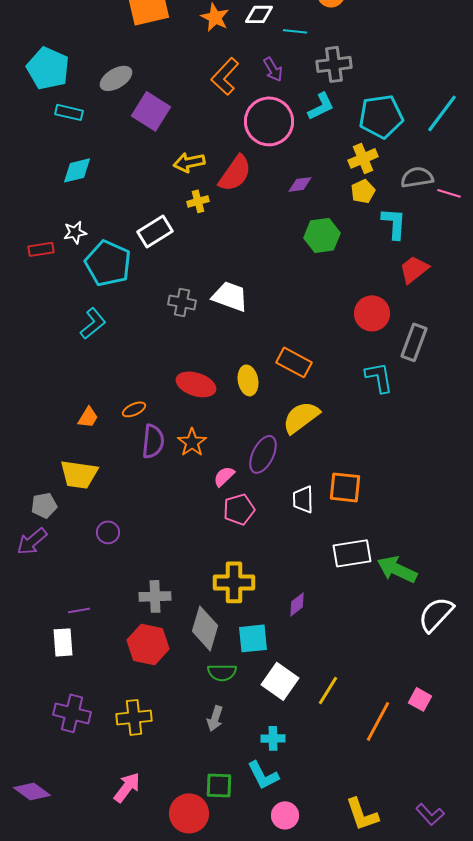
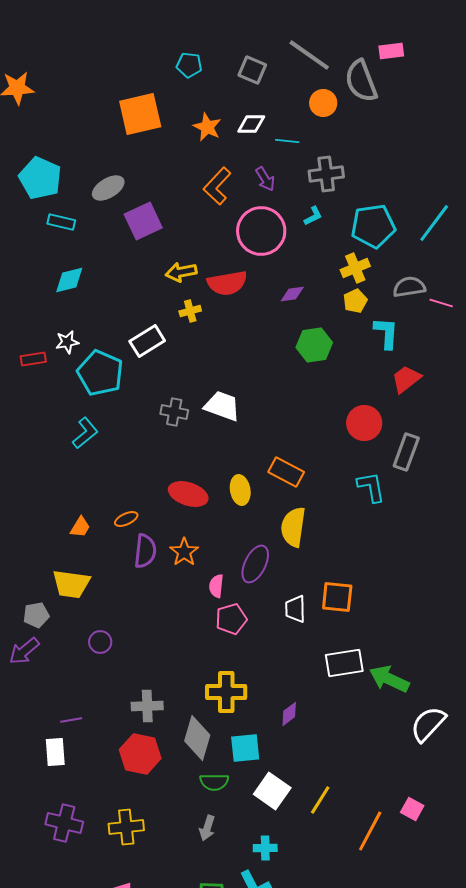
cyan L-shape: (321, 106) -> (313, 216), size x0.7
purple square: (151, 111) -> (143, 221), turned 33
red semicircle: (235, 173) -> (227, 283), turned 45
yellow semicircle: (301, 417) -> (293, 527), turned -45
pink semicircle: (224, 476) -> (216, 586), turned -40

